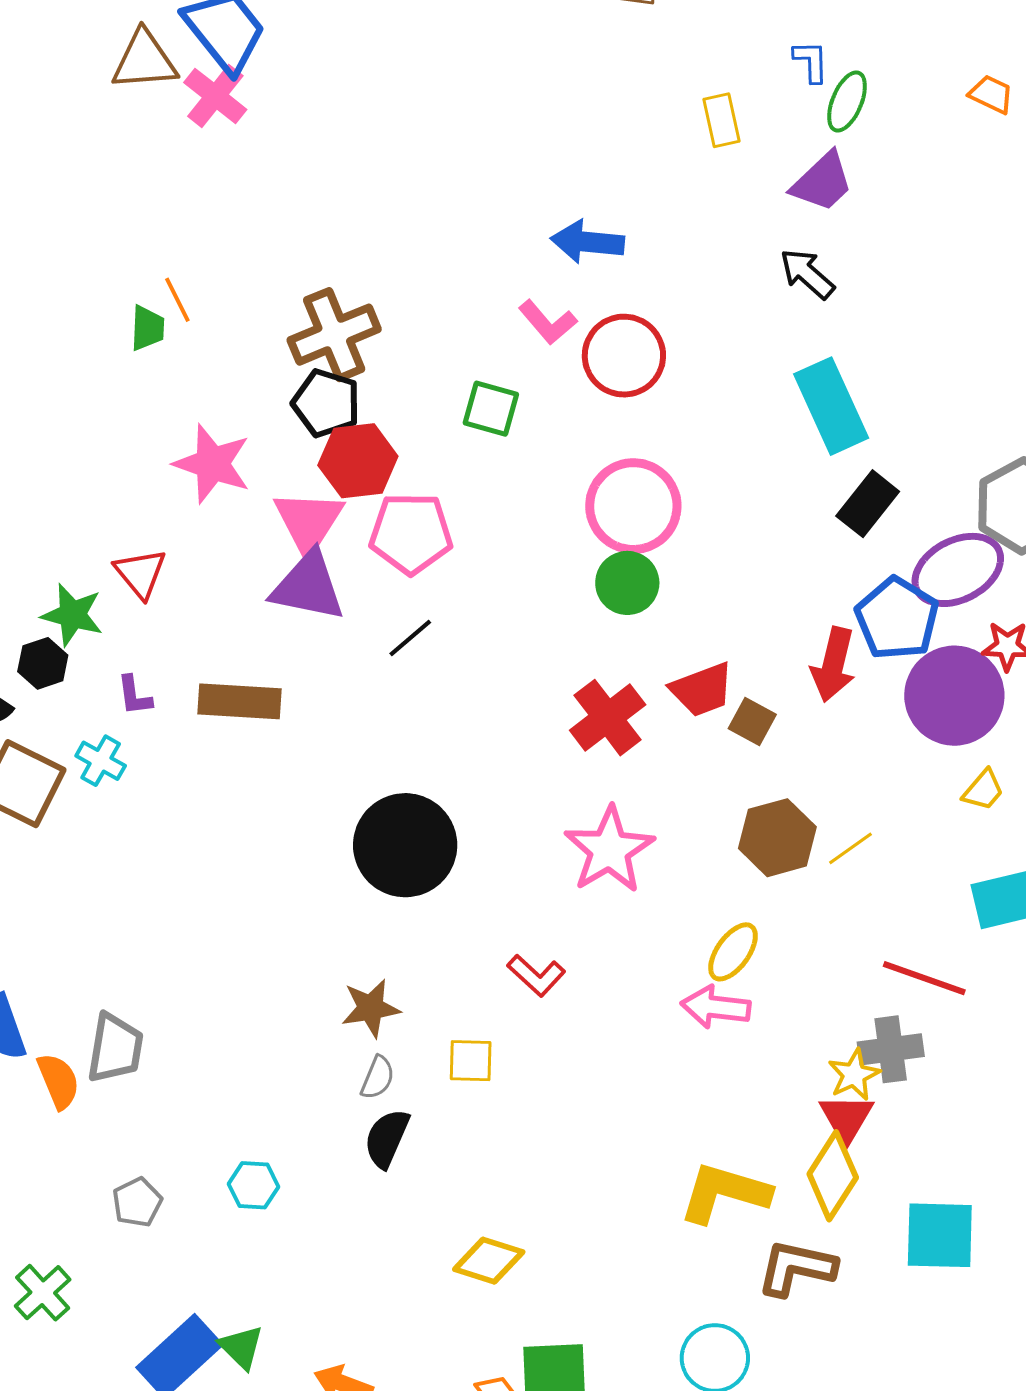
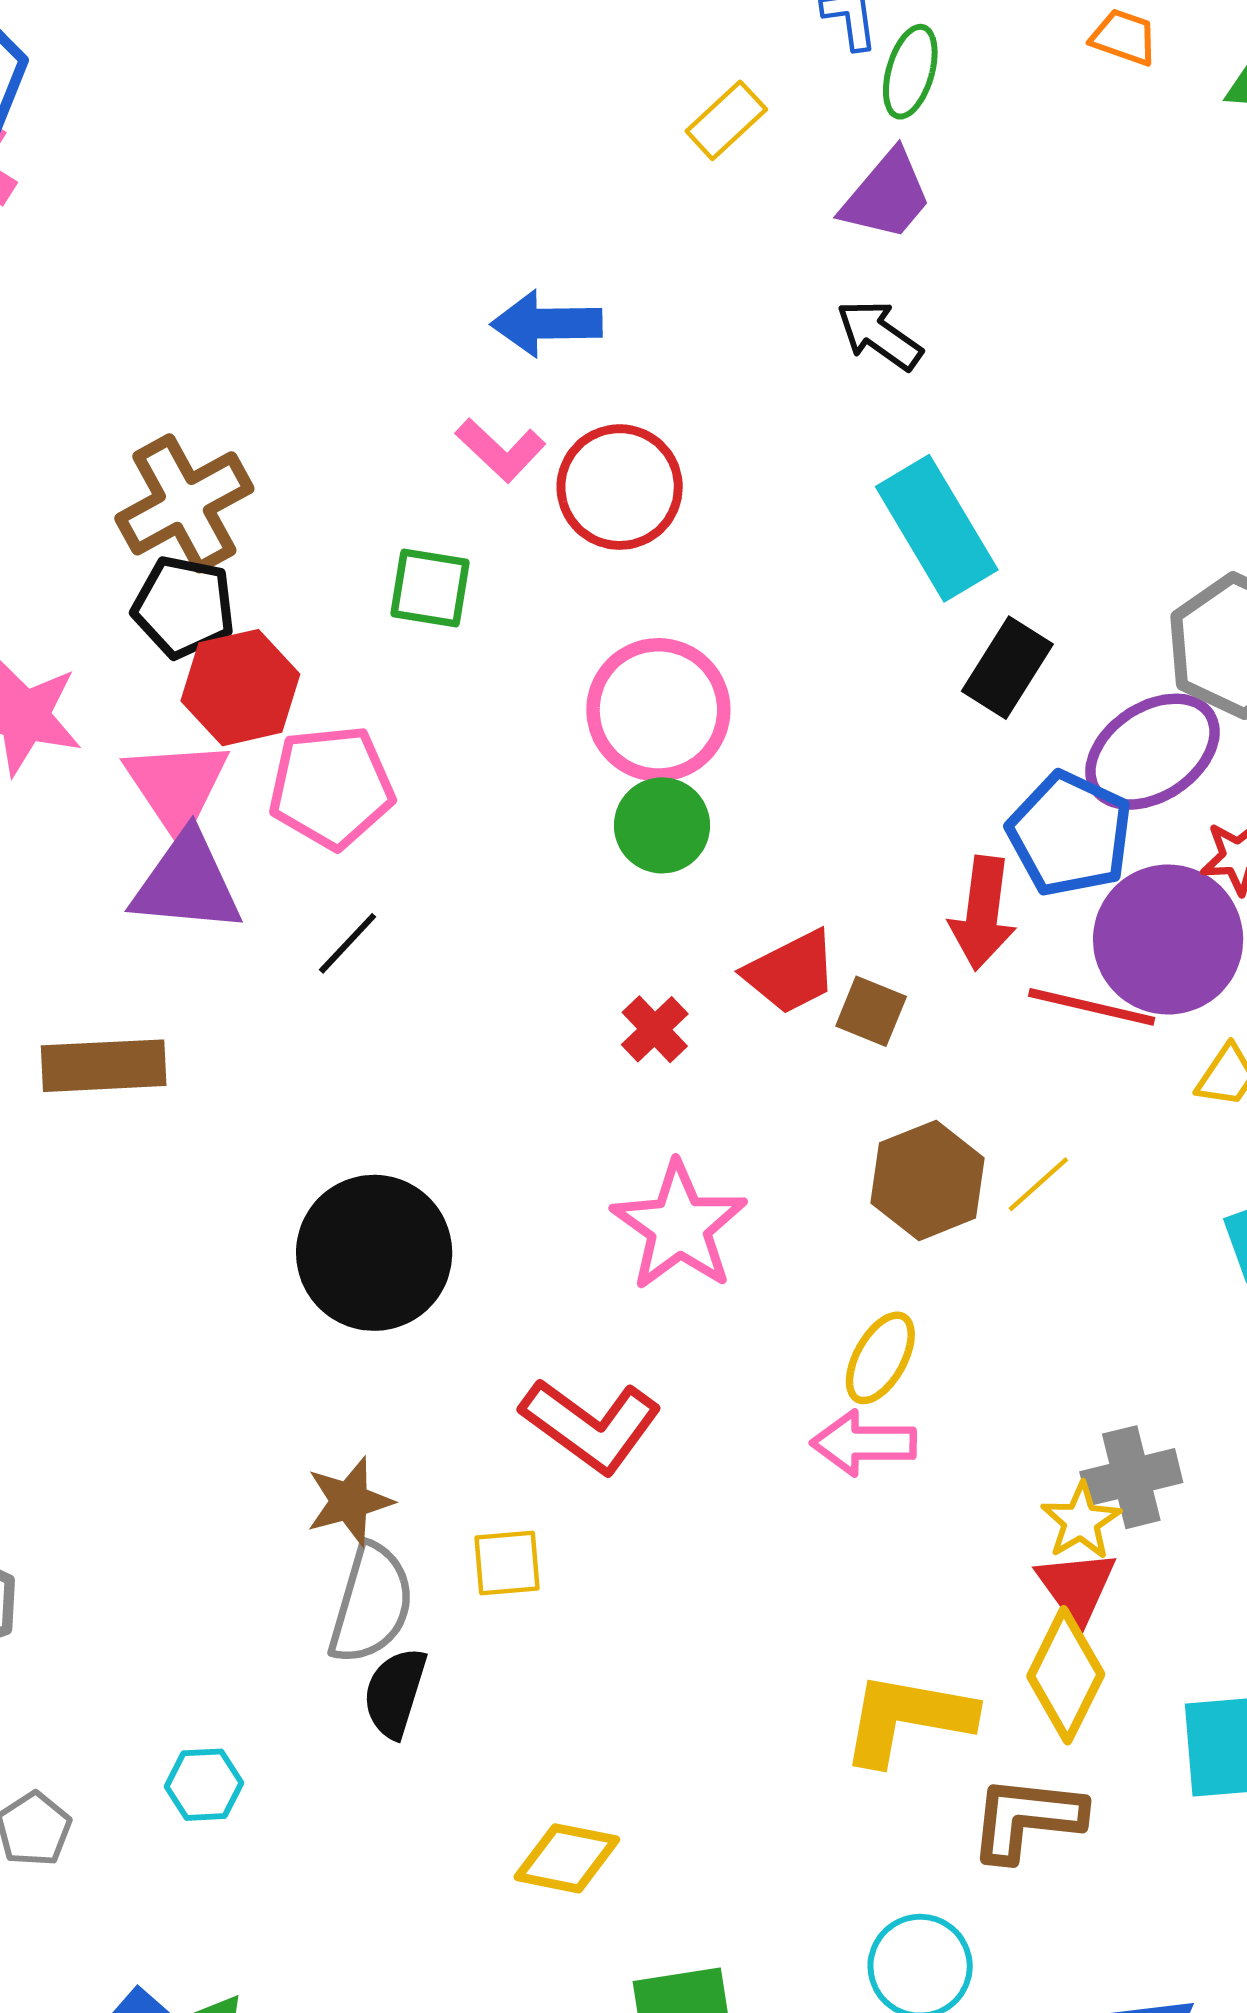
yellow rectangle: (721, 120) -> (726, 120), turned 66
red cross: (608, 718) -> (655, 1029), size x0.6
red L-shape: (536, 975) -> (591, 1425), size x1.6
red line: (924, 978) -> (1092, 1007), moved
gray semicircle: (378, 1078) -> (371, 1604), size x1.8

